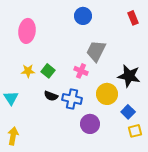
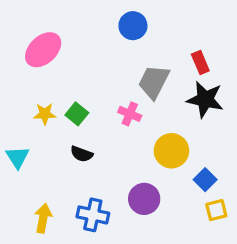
red rectangle: (133, 18) -> (200, 63), moved
pink ellipse: (27, 31) -> (43, 50), turned 40
black star: (129, 76) -> (205, 99), moved
blue cross: (72, 99) -> (93, 215), moved
yellow arrow: (13, 136) -> (43, 218), moved

